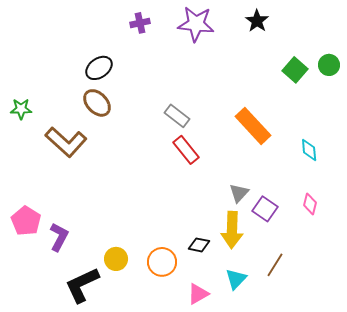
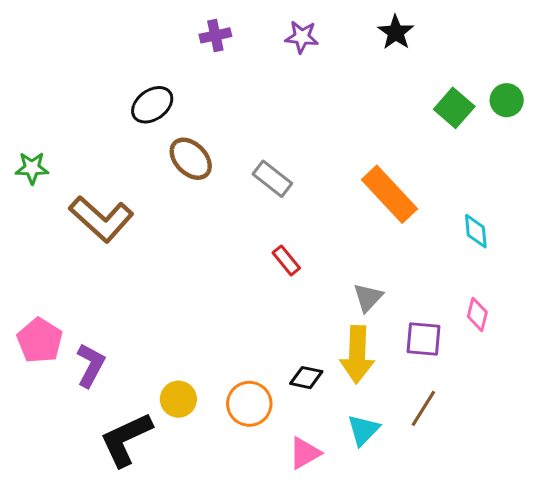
purple star: (196, 24) -> (302, 37), size x0.6
brown ellipse: (97, 103) -> (191, 159), moved
red rectangle: (186, 150) -> (286, 260), moved, size x0.7
purple square: (265, 209) -> (423, 339), moved, turned -30

